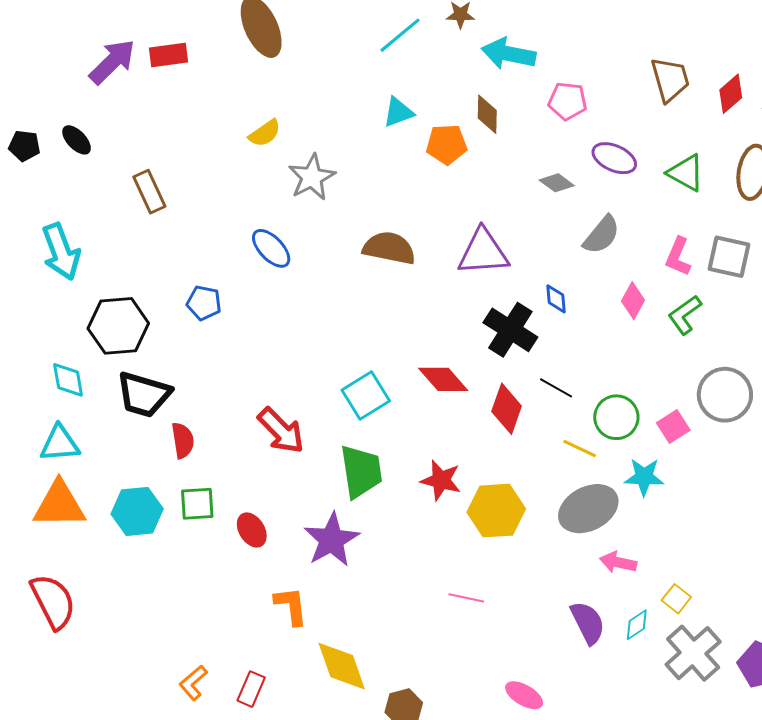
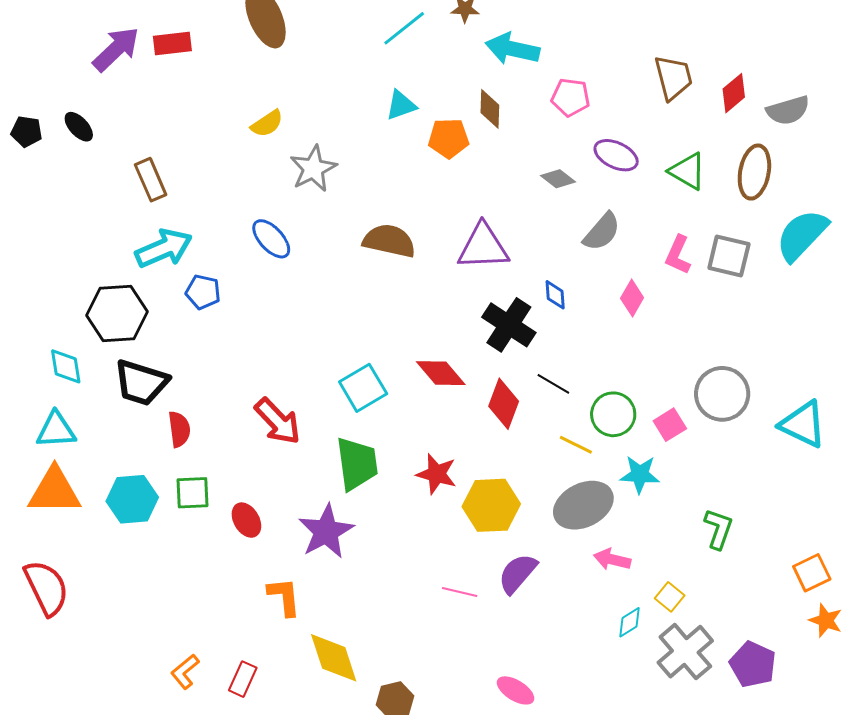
cyan arrow: (61, 252) -> (164, 248), moved, turned -94
green L-shape: (685, 315) -> (718, 529), moved, turned 144
purple semicircle: (588, 623) -> (517, 573), moved, turned -114

